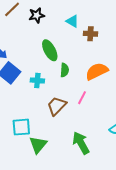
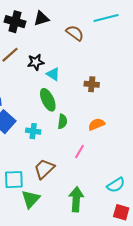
cyan triangle: (72, 21) -> (53, 74), moved
orange semicircle: (97, 71) -> (96, 124), size x0.7
brown trapezoid: (57, 106) -> (44, 169), moved
green arrow: (81, 143) -> (76, 199), turned 30

